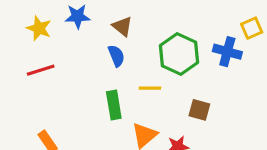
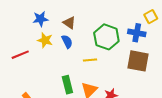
yellow star: (39, 28) -> (45, 40), moved
green rectangle: (114, 105) -> (67, 85), moved
brown square: (199, 110) -> (138, 61), moved, size x1.6

